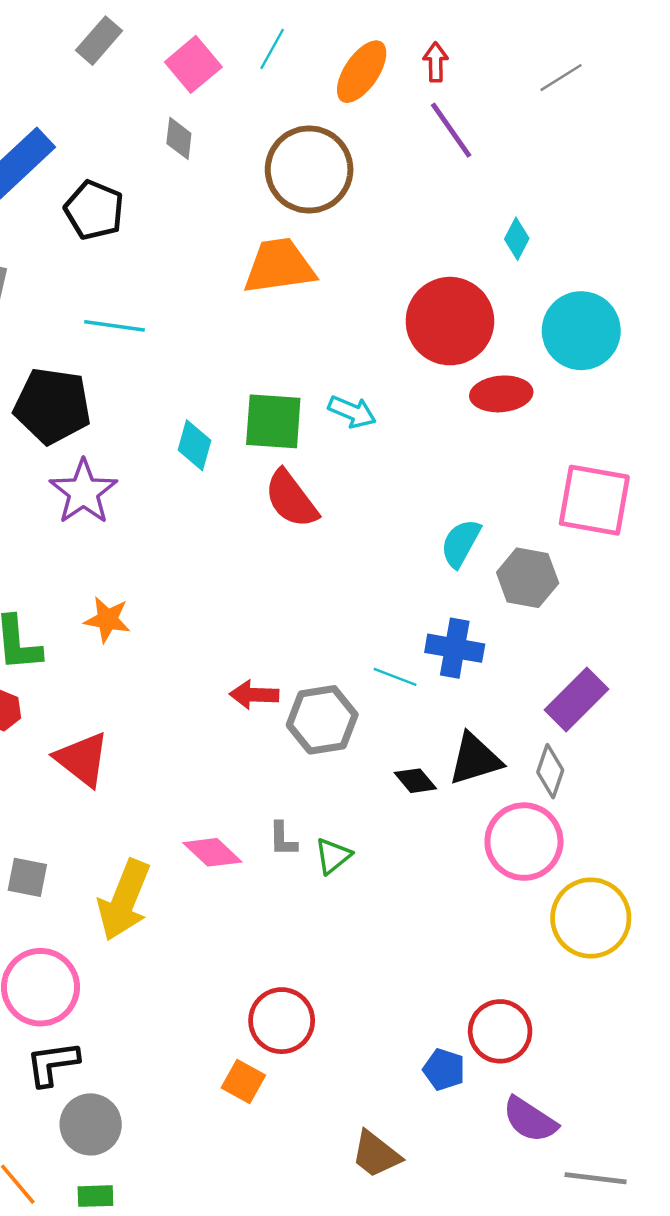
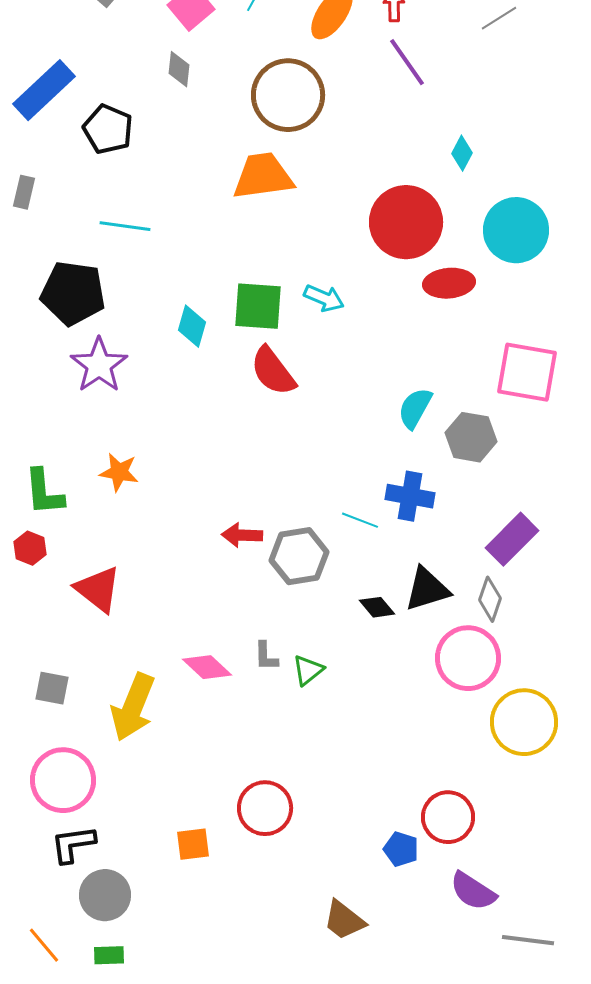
orange square: (243, 1081) -> (193, 844), moved, turned -36

